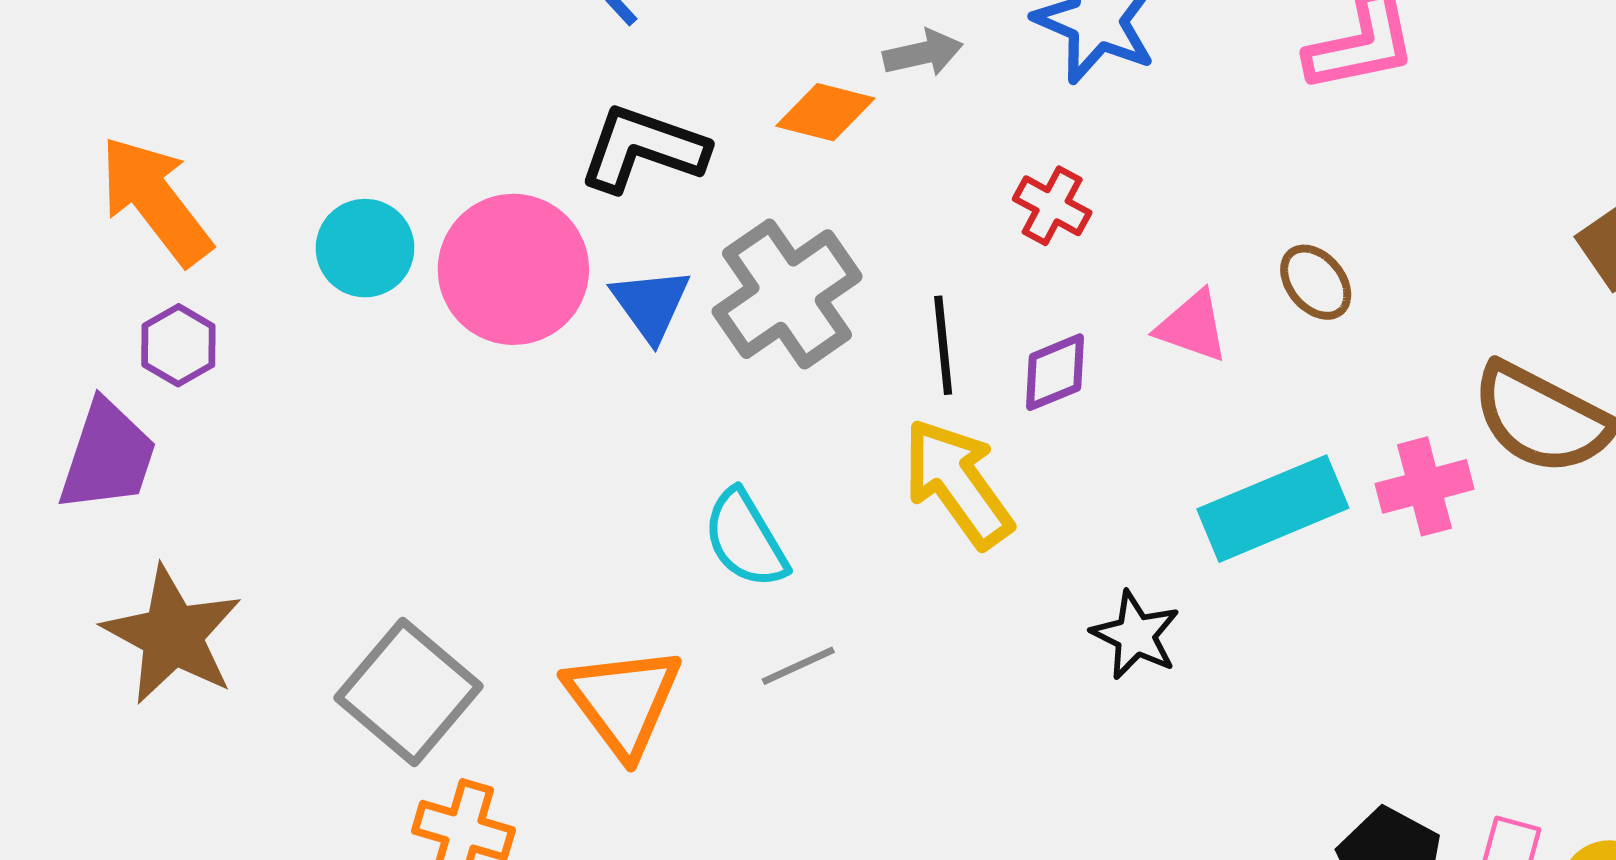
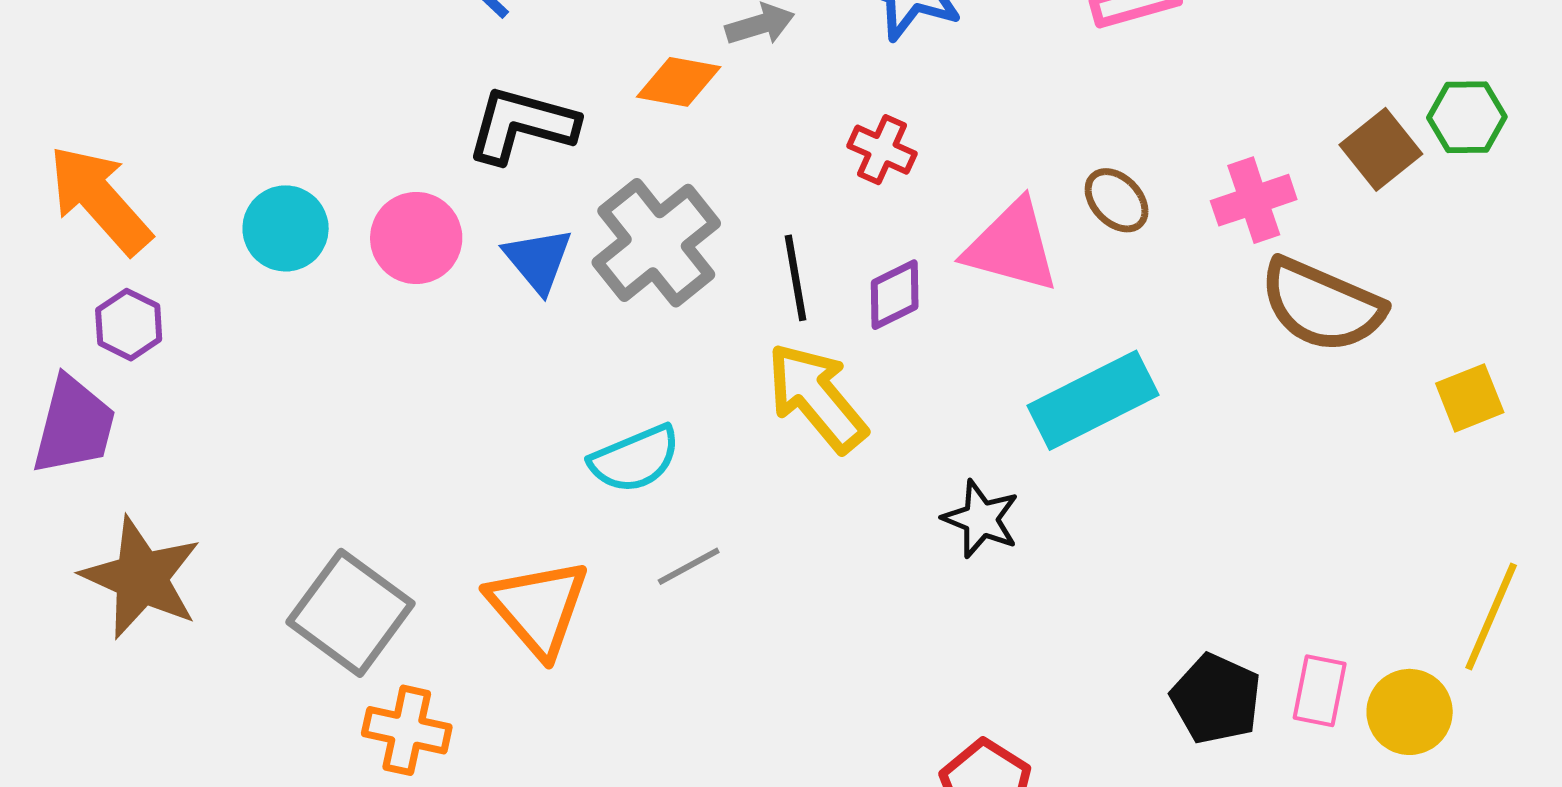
pink circle: (513, 269) -> (416, 238), size x0.7
pink triangle: (1192, 326) -> (1012, 246), size x1.5
pink cross: (1424, 486) -> (1254, 200), moved
cyan semicircle: (745, 539) -> (635, 459), turned -78

